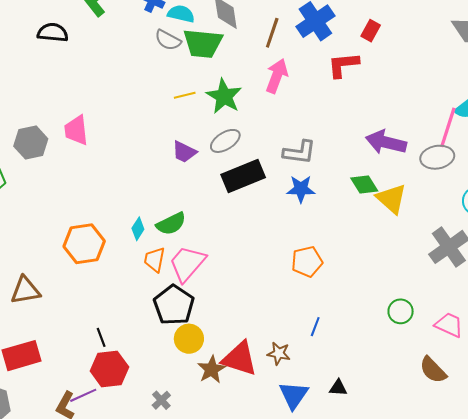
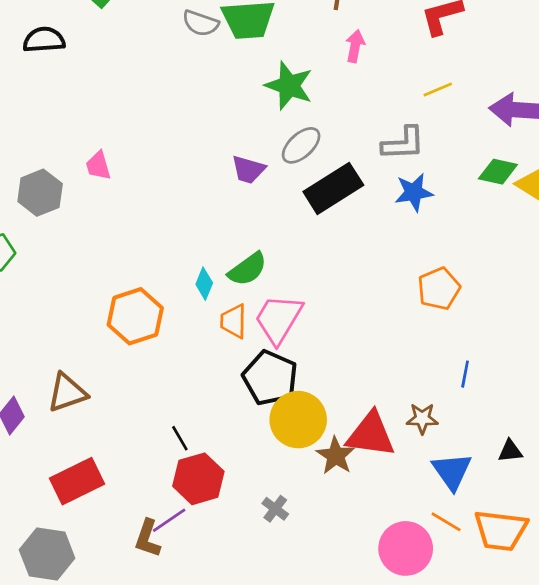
pink arrow: (277, 76) -> (355, 46), size x0.7
yellow line: (185, 95) -> (438, 90), moved
pink trapezoid: (76, 130) -> (98, 166), size x0.7
green diamond: (364, 184) -> (498, 172), turned -36
yellow circle: (189, 339) -> (298, 420), size x1.4

